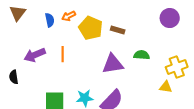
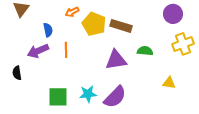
blue semicircle: (50, 20) -> (48, 30), moved
brown rectangle: (118, 30) -> (121, 26), size x1.5
yellow cross: (177, 67) -> (183, 44), moved

